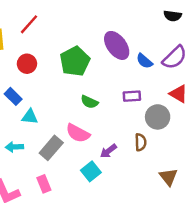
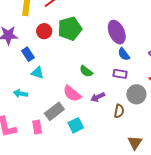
green pentagon: (75, 61) -> (70, 29), moved
blue semicircle: (144, 61) -> (124, 54), moved
gray rectangle: (51, 148) -> (54, 111), moved
purple arrow: (108, 151) -> (98, 97), moved

